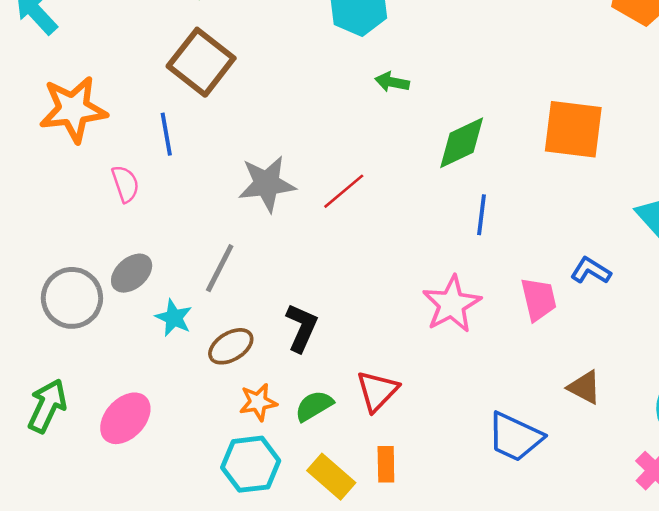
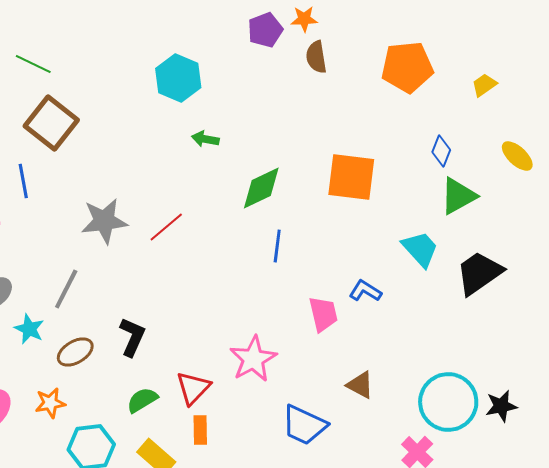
pink star: (452, 304) -> (253, 359), moved
orange star: (258, 402) -> (50, 403), moved
orange rectangle: (386, 464) -> (200, 430), moved

